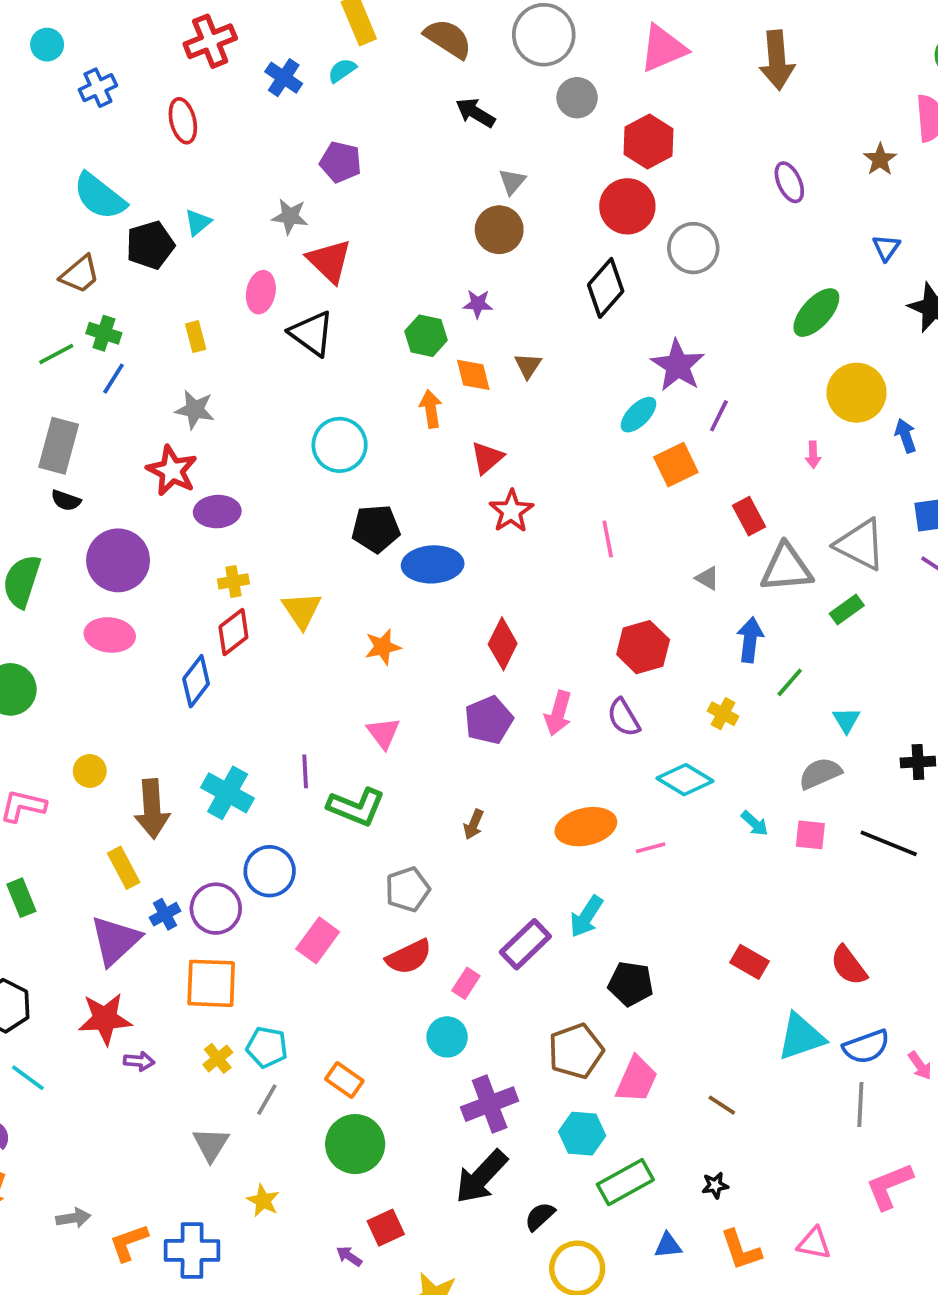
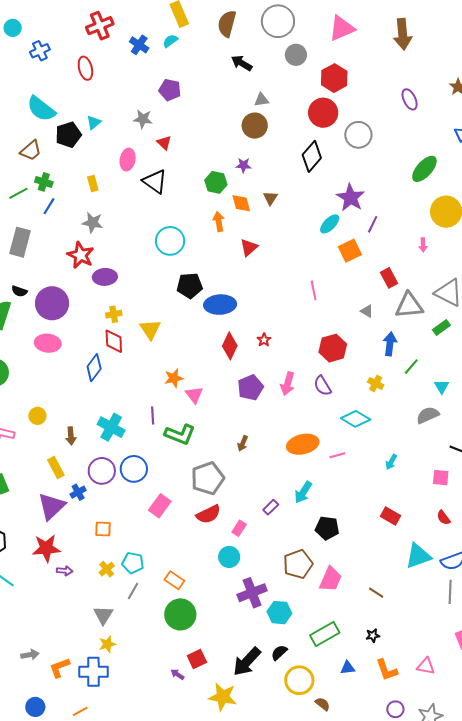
brown semicircle: (448, 39) -> (227, 24), turned -108
gray triangle: (512, 181) -> (262, 100), turned 42
red triangle: (329, 261) -> (164, 143), size x0.6
black semicircle: (66, 500) -> (19, 291), moved
red star: (511, 511) -> (264, 340), moved, size x0.6
red diamond: (233, 632) -> (114, 341), turned -55
red diamond: (503, 644) -> (230, 346), moved
orange star: (383, 647) -> (174, 378), moved
brown arrow: (152, 809) -> (71, 436), size x0.6
cyan arrow: (755, 823) -> (391, 462), moved, turned 77
pink square: (810, 835) -> (441, 478), moved
gray pentagon: (408, 889) -> (208, 478), size x1.4
purple circle: (216, 909) -> (102, 471), moved
purple rectangle: (525, 944) -> (271, 507), size x0.6
red semicircle: (849, 965) -> (443, 518), size x0.7
orange square: (211, 983) -> (103, 529), size x0.6
cyan hexagon: (582, 1134) -> (279, 613), moved
black arrow: (481, 1177) -> (247, 662), moved
yellow star: (263, 1201) -> (107, 644), moved, turned 30

